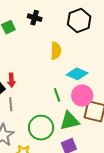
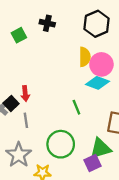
yellow semicircle: (56, 51) -> (85, 57), moved
pink circle: (82, 96) -> (101, 64), moved
green triangle: (70, 121) -> (100, 148), moved

